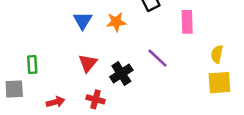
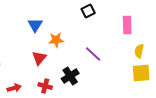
orange star: (116, 22) -> (56, 40), moved
pink rectangle: (187, 22) -> (127, 25), moved
black cross: (121, 74) -> (70, 76), moved

